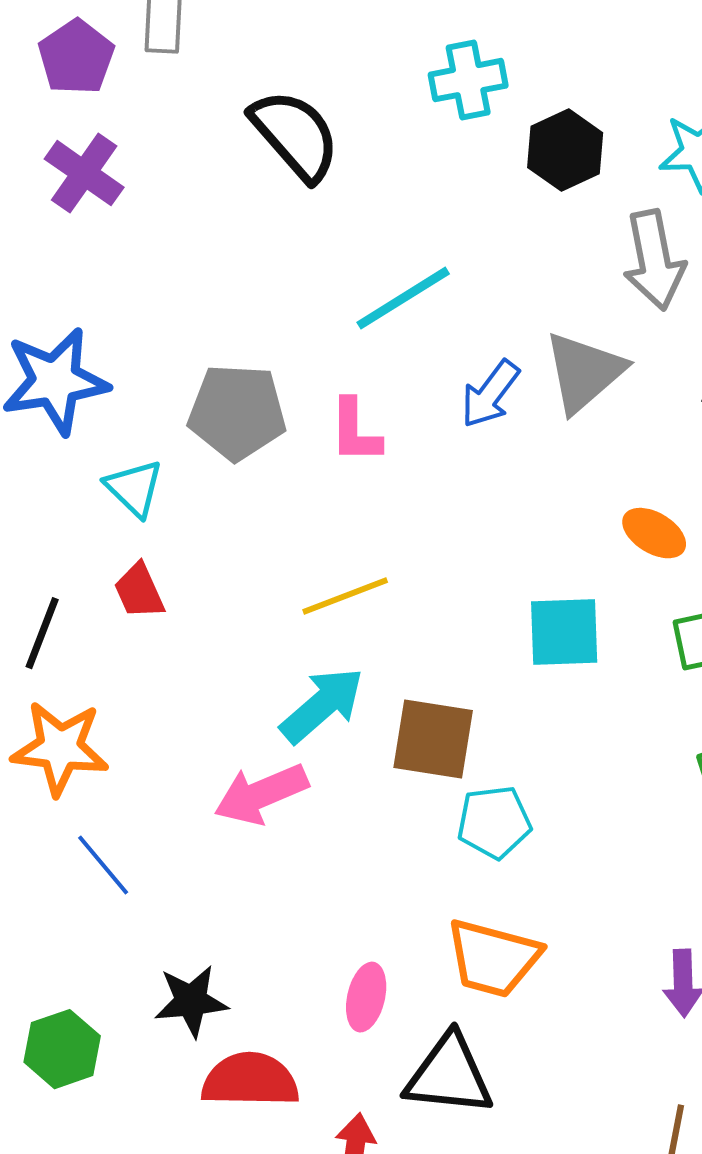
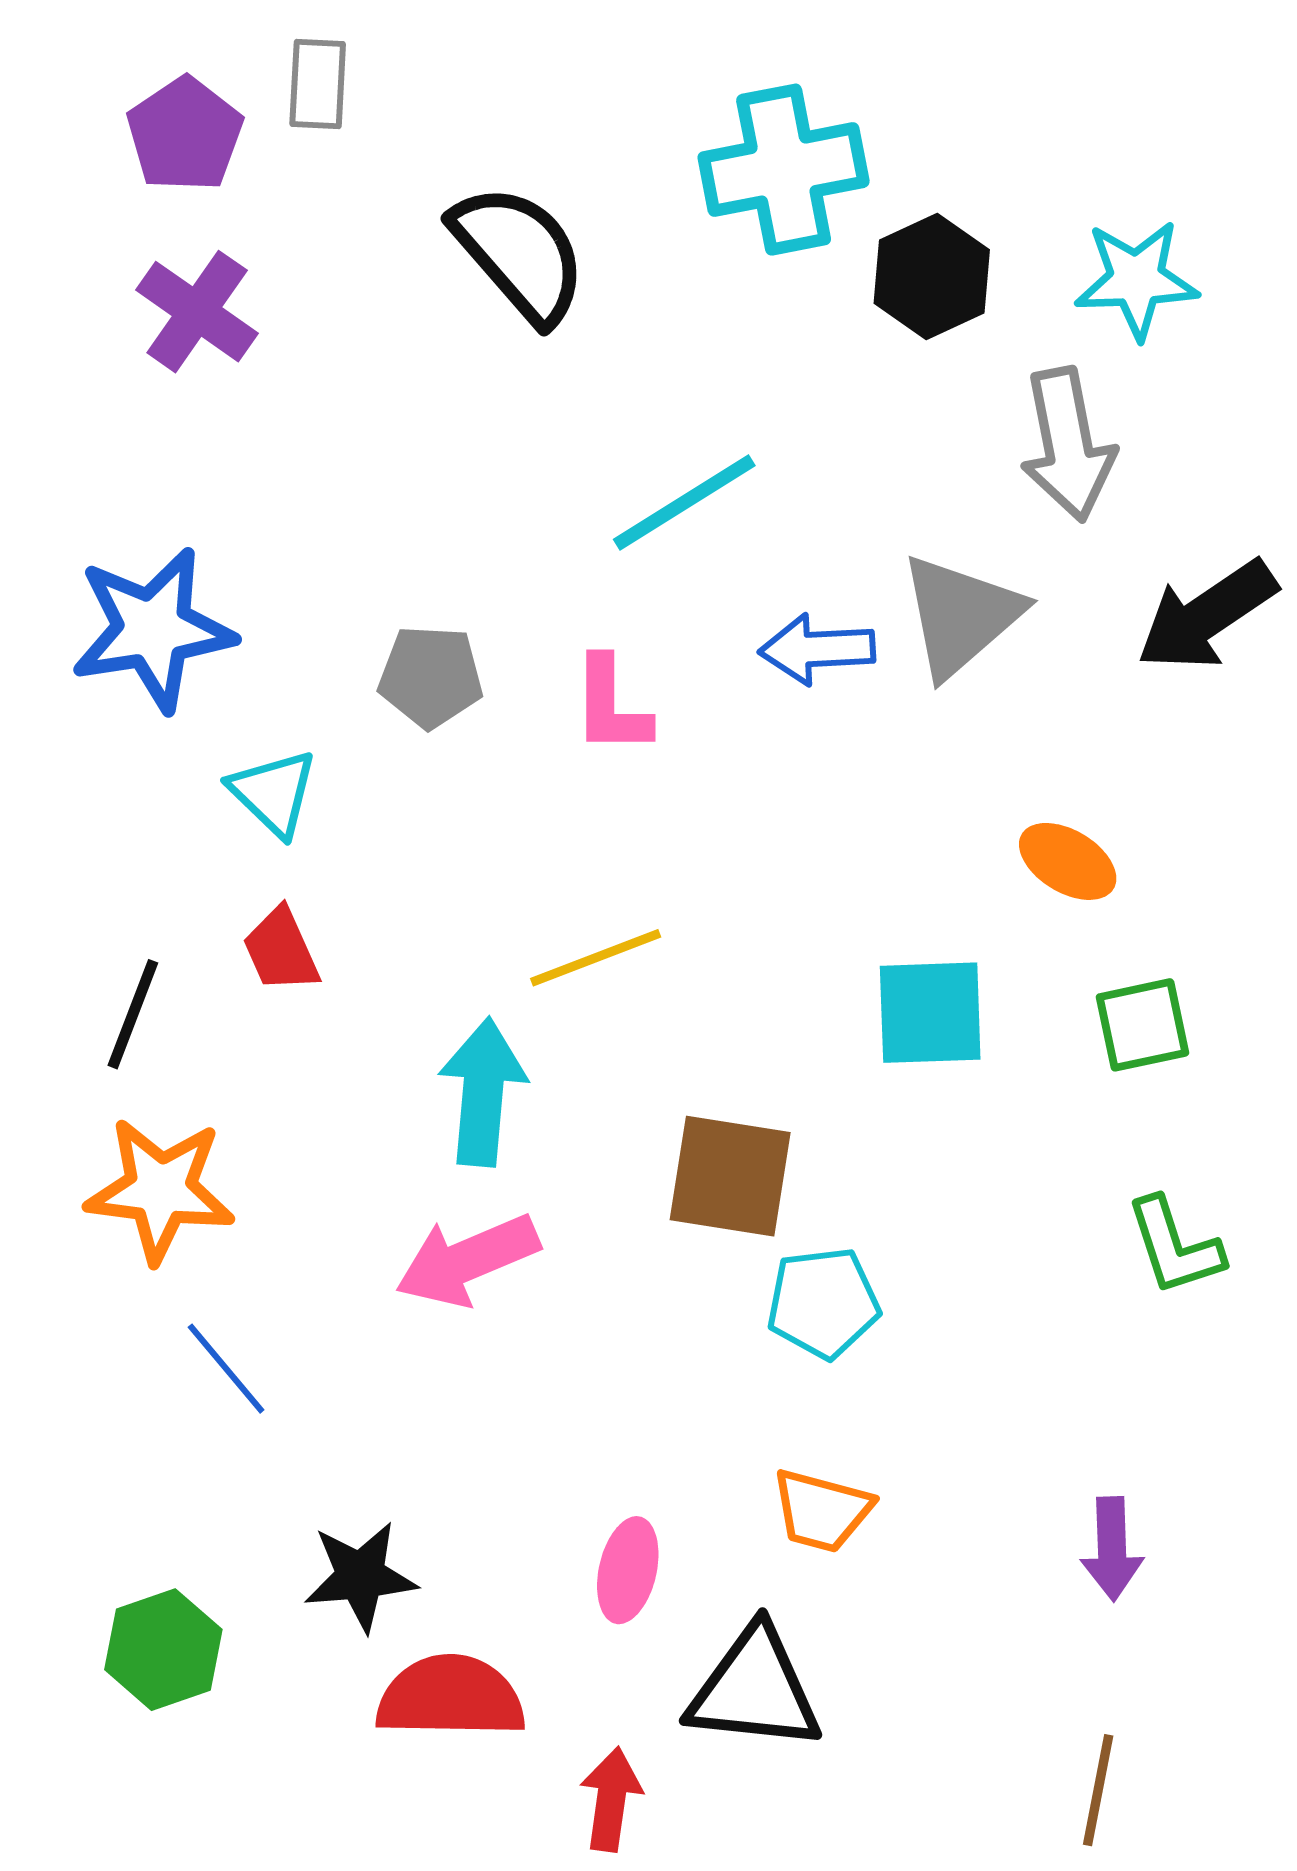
cyan cross: (468, 80) -> (784, 170), size x1.4
blue arrow: (490, 394) -> (817, 649), turned 50
gray pentagon: (237, 412) -> (431, 677), size x0.7
cyan arrow: (322, 705) -> (483, 1092), moved, turned -44
orange trapezoid: (493, 958) -> (822, 1511), size x0.7

